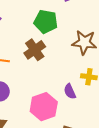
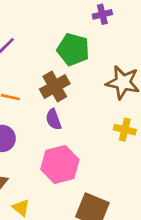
purple semicircle: (70, 91) -> (53, 119), moved

